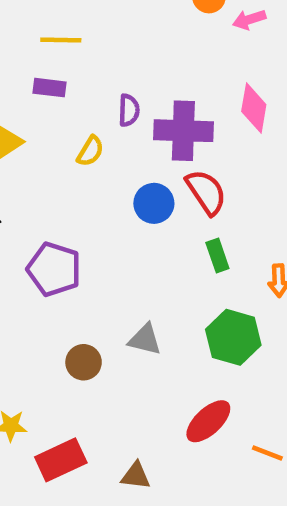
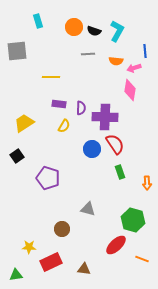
purple rectangle: (49, 88) -> (59, 104), moved
pink diamond: (254, 108) -> (130, 90), moved
green hexagon: (233, 337) -> (133, 220), moved
brown circle: (84, 362) -> (62, 229), moved

